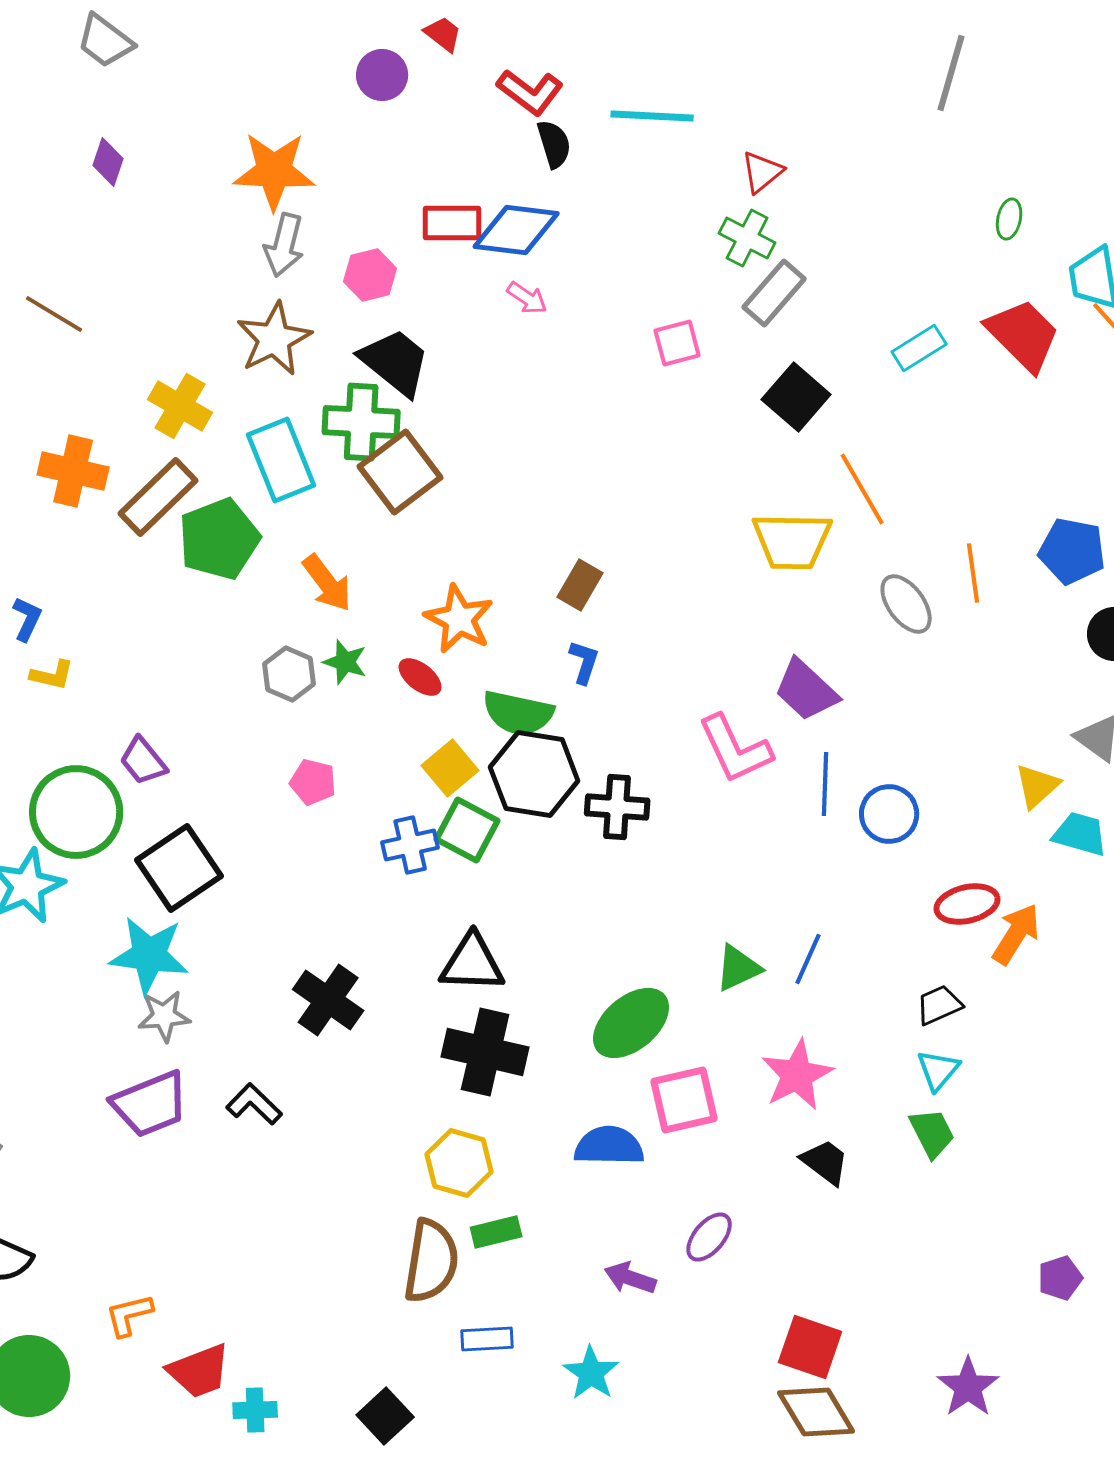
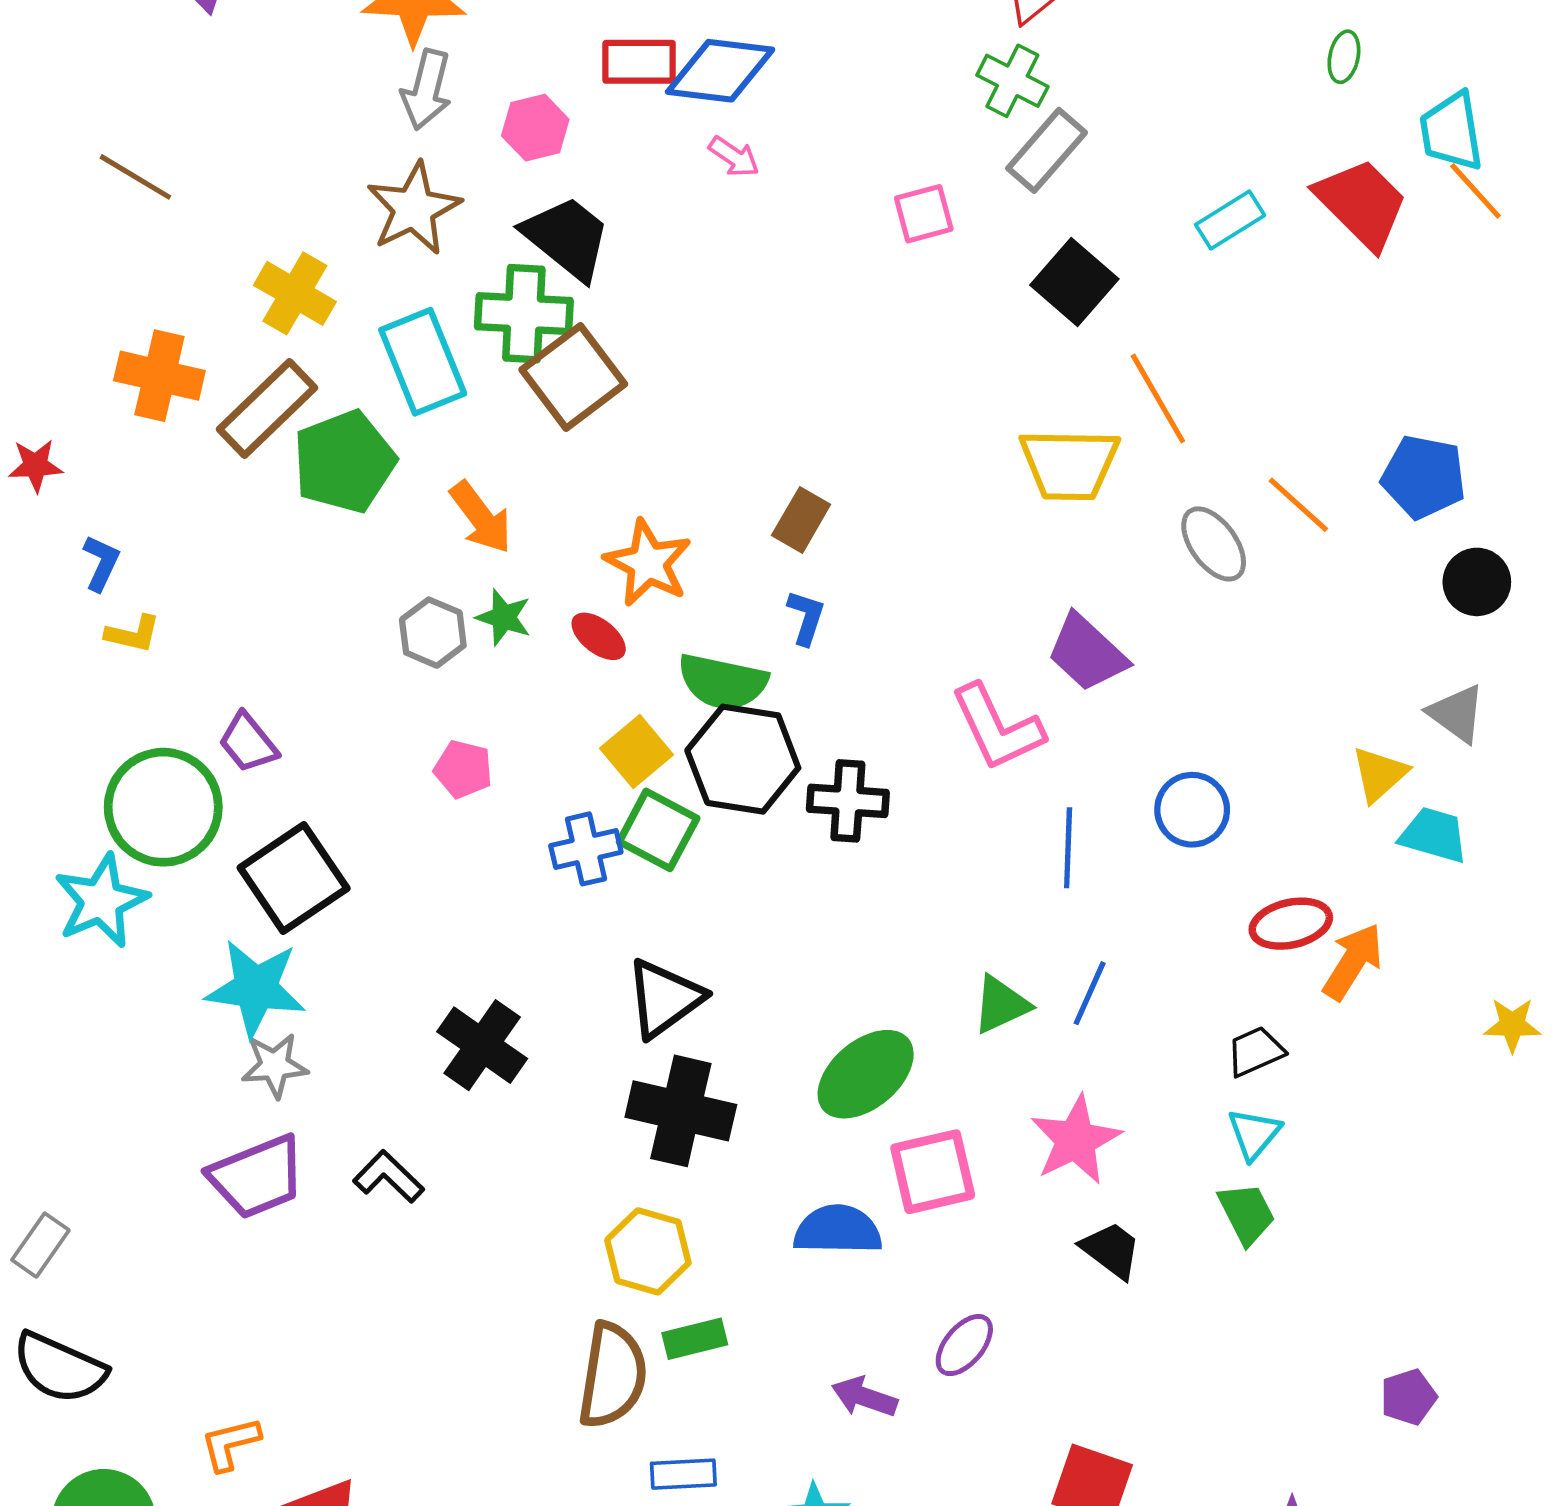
orange line: (973, 573) -> (1298, 505), turned -40
blue line: (825, 784) -> (1068, 848), moved
black triangle: (472, 963) -> (664, 998), turned -38

